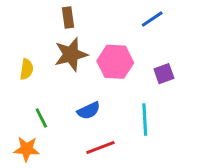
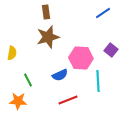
pink hexagon: (115, 62) -> (81, 58), moved
yellow semicircle: (27, 69) -> (12, 53), moved
purple square: (164, 74) -> (111, 50), turned -32

